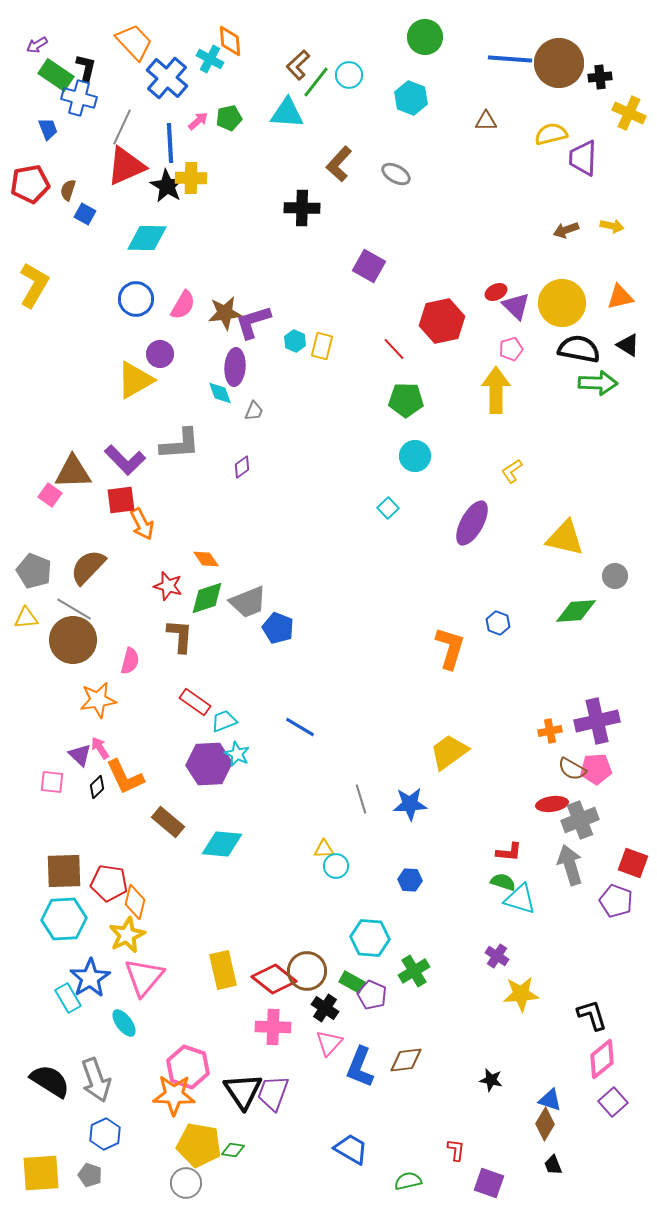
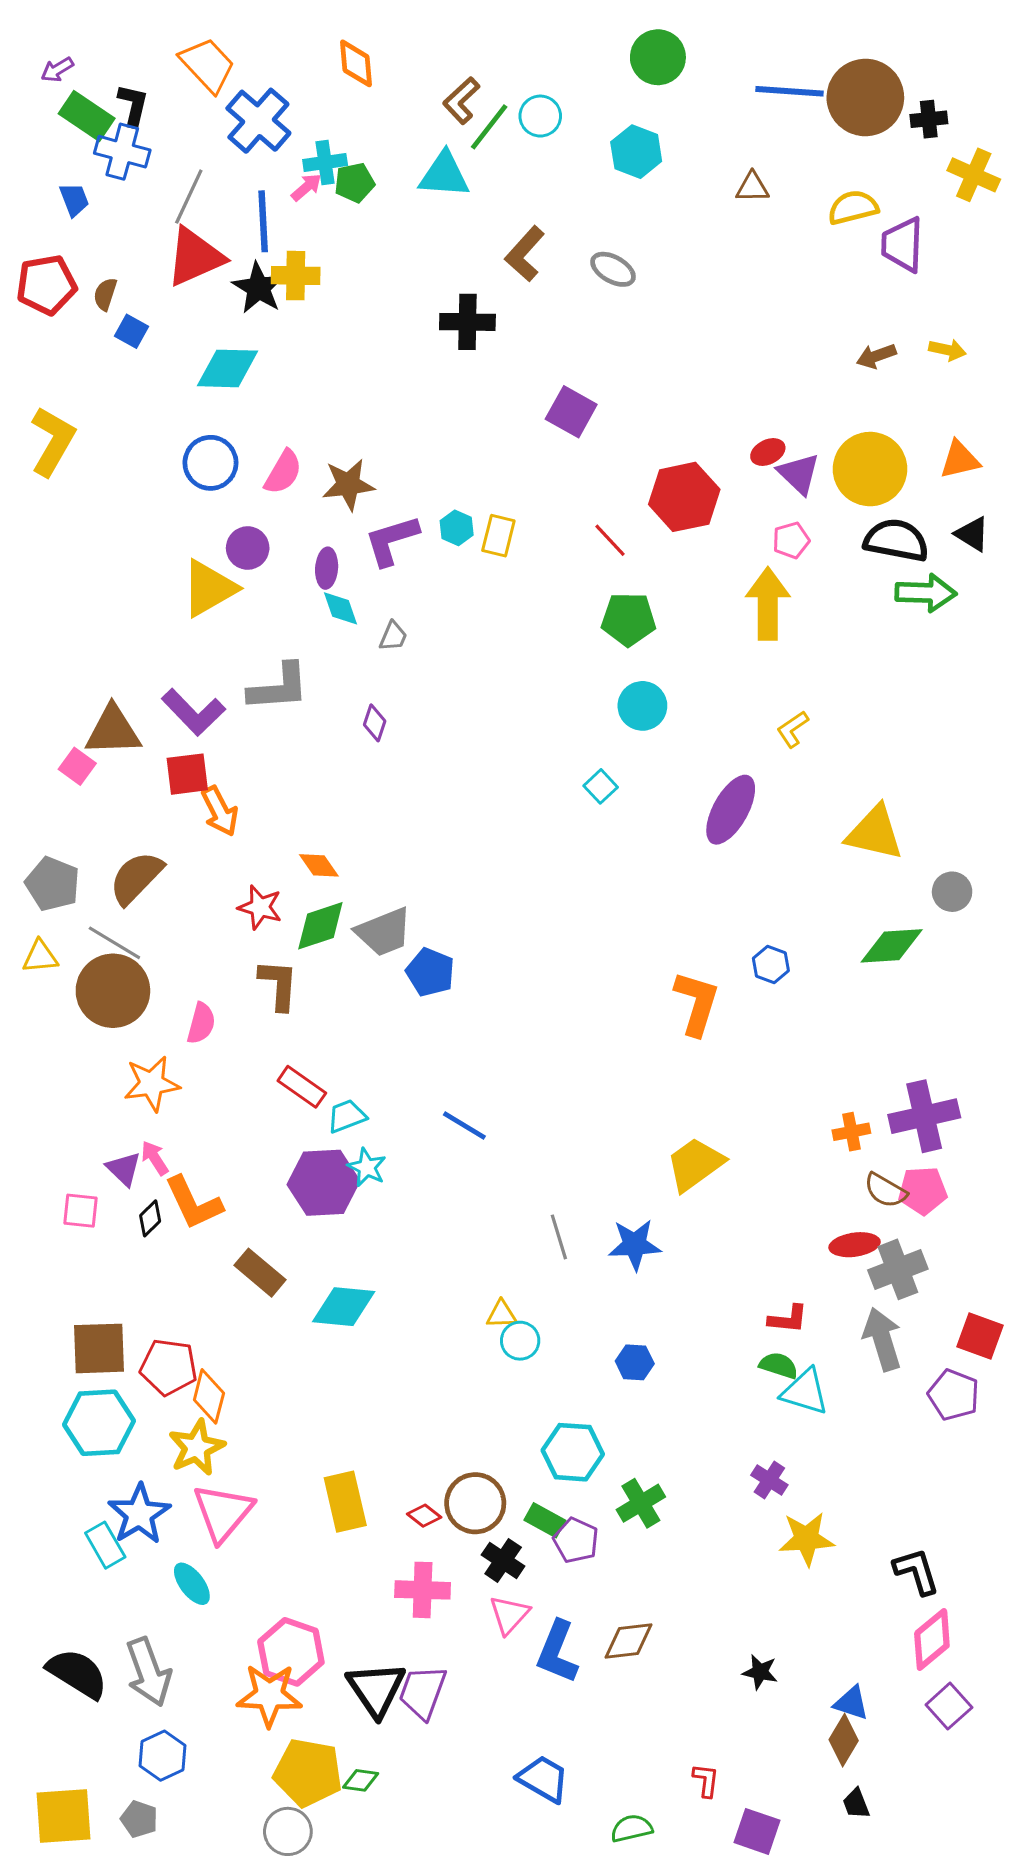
cyan cross: (210, 59) -> (325, 162), moved, turned -36
purple L-shape: (253, 322) -> (392, 540), moved
purple ellipse: (235, 367) -> (327, 568), moved, size x0.7
purple diamond: (242, 467) -> (375, 723), turned -35
red diamond: (274, 979) -> (424, 1516), size x0.5

